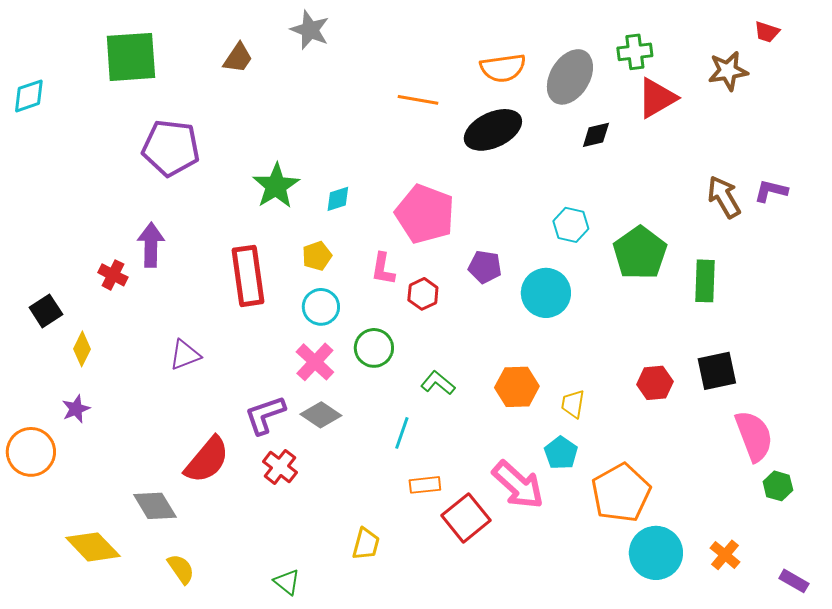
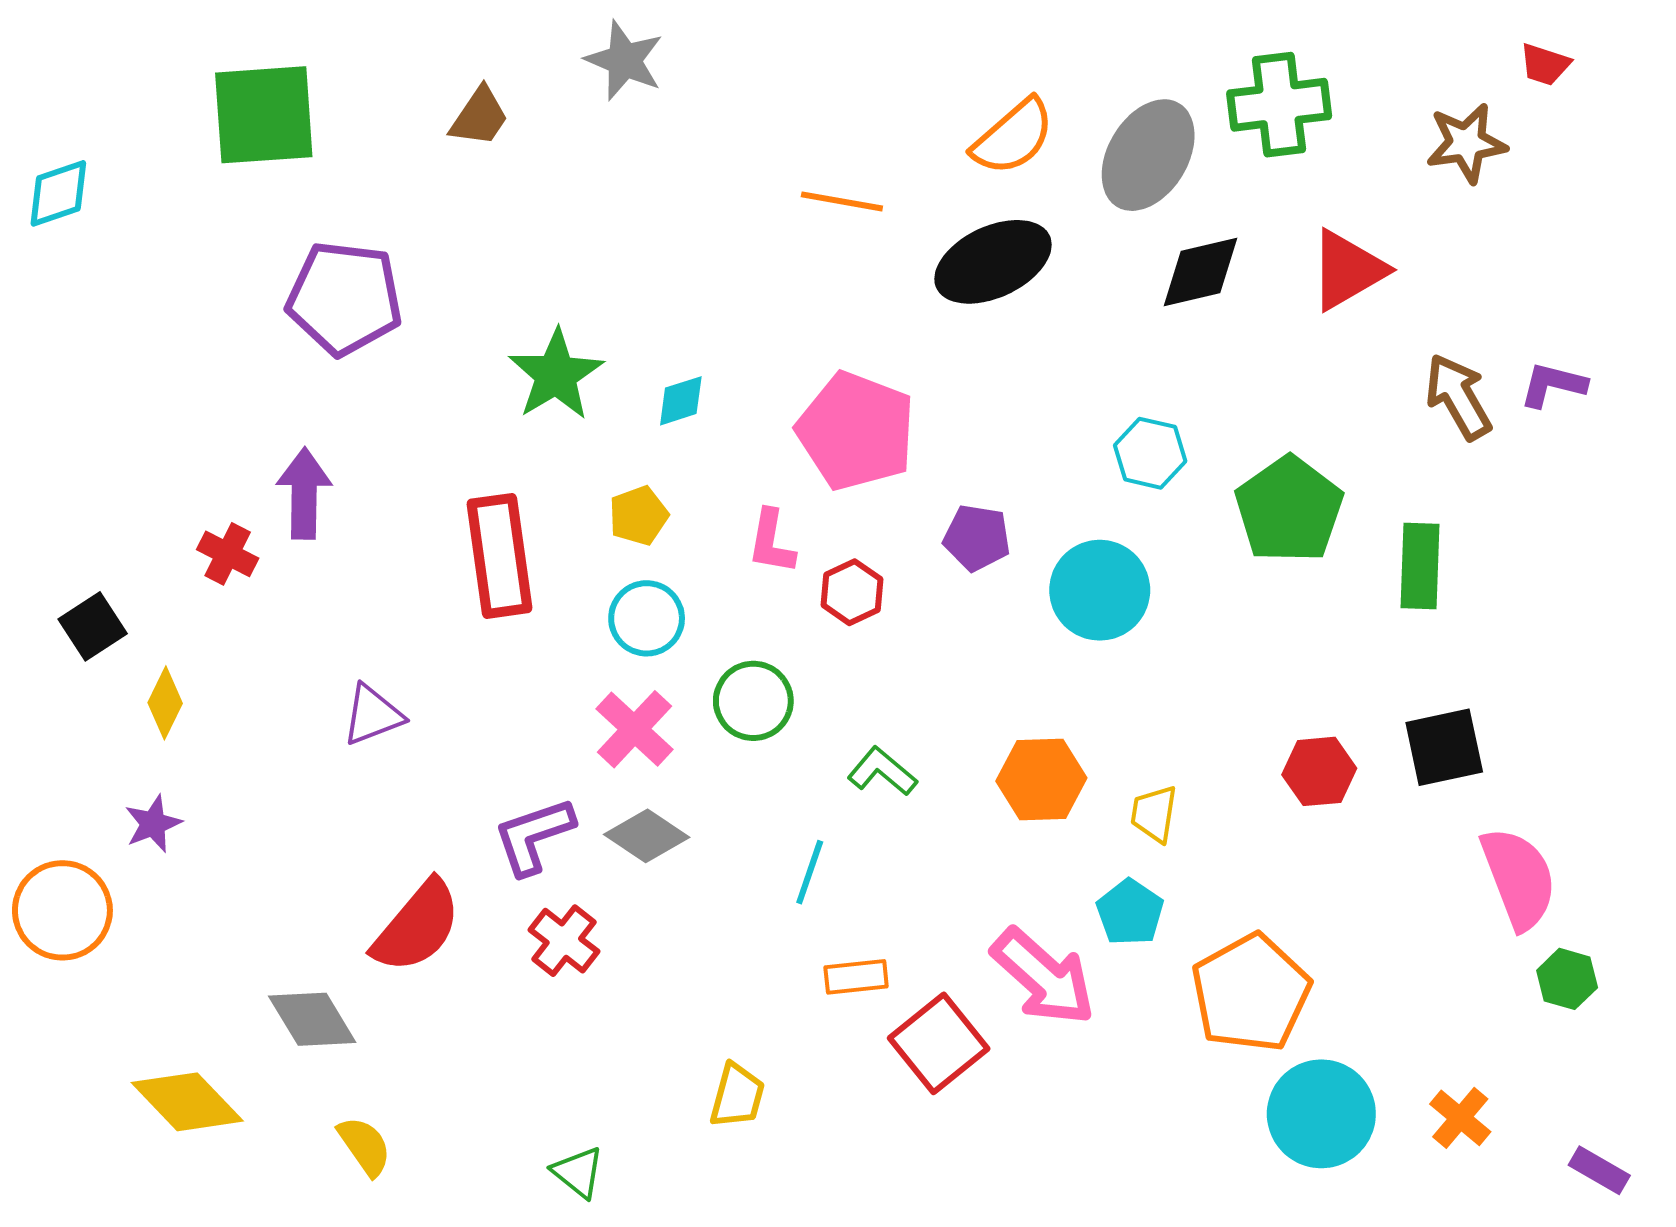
green cross: (635, 52) -> (1279, 105), size x1.4
orange semicircle: (503, 68) -> (1013, 137), turned -33
red triangle: (657, 98) -> (1347, 270), moved
black diamond: (596, 135) -> (1200, 272), size x1.4

